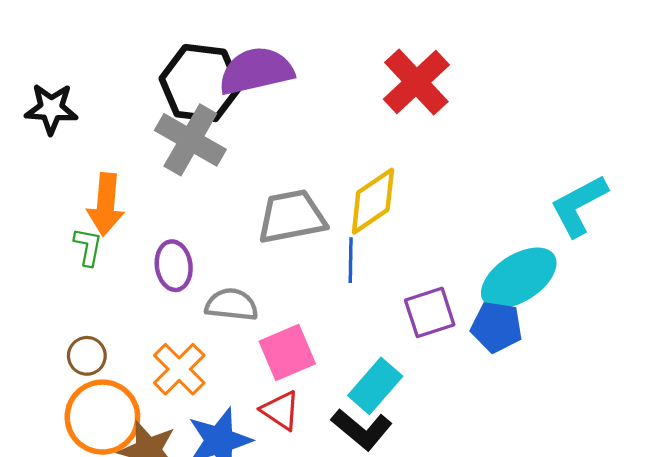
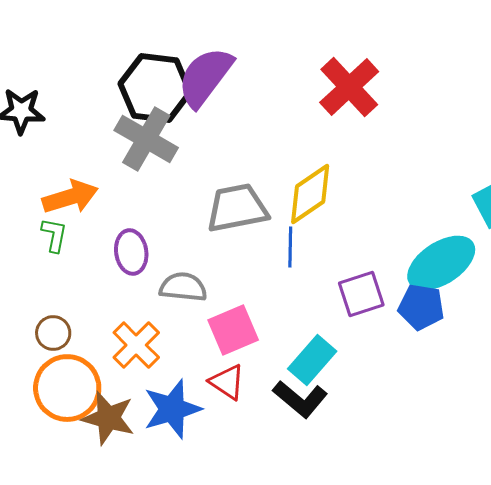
purple semicircle: (256, 71) -> (205, 77), turned -40
orange arrow: (106, 204) -> (70, 197), turned -112

